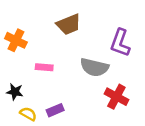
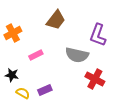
brown trapezoid: (69, 24) -> (56, 20), turned -30
orange cross: (16, 40) -> (13, 33), turned 36
pink rectangle: (44, 67) -> (36, 55), turned -32

